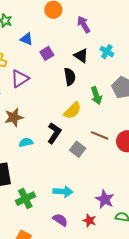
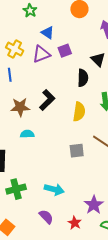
purple triangle: (20, 79) -> (41, 54), moved
yellow semicircle: (72, 111) -> (79, 112), turned -48
black L-shape: (54, 133) -> (47, 100), moved
gray square: (78, 149) -> (77, 151), turned 35

